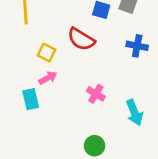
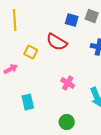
pink arrow: (48, 78) -> (11, 69), moved
cyan rectangle: (31, 99) -> (28, 102), moved

